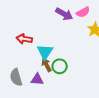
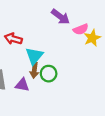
pink semicircle: (83, 12) -> (81, 29), moved
brown arrow: (46, 65) -> (34, 70), turned -152

